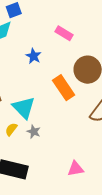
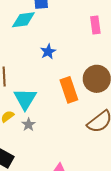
pink rectangle: (64, 33) -> (95, 25), moved, turned 36

